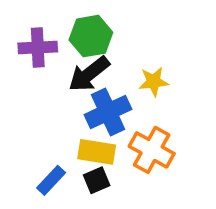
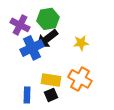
purple cross: (38, 47) -> (20, 25), turned 30
blue cross: (108, 112) -> (32, 48), moved
blue rectangle: (51, 180) -> (27, 95), turned -42

